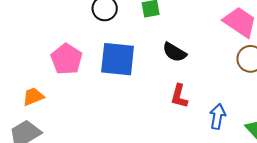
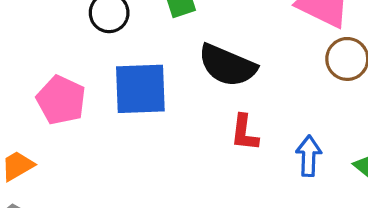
black semicircle: (174, 52) -> (227, 65), size x1.5

